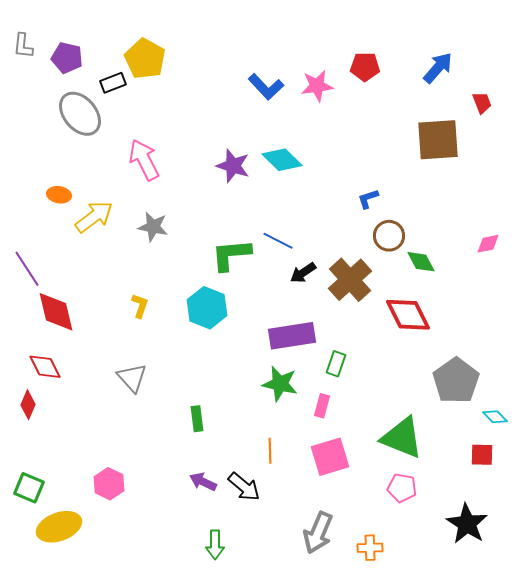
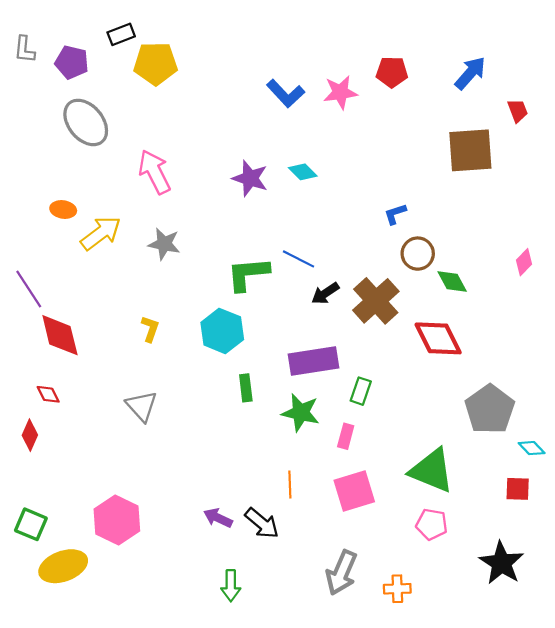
yellow pentagon: (145, 59) -> (156, 63), turned -30
black rectangle: (113, 83) -> (121, 34), moved
cyan diamond: (282, 160) -> (303, 172), size x0.7
pink diamond: (488, 244) -> (524, 262), turned -35
red diamond: (45, 367) -> (48, 394), size x0.7
green rectangle: (197, 419) -> (246, 388), moved
pink hexagon: (109, 484) -> (117, 520), size x1.4

